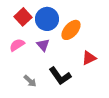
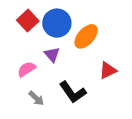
pink semicircle: (17, 45) -> (27, 69), moved

